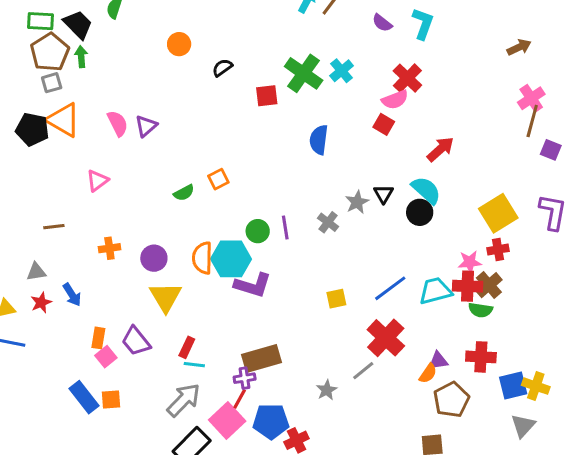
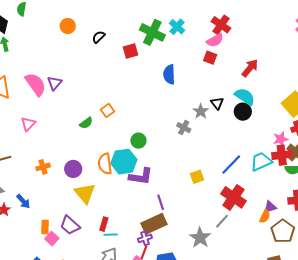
pink semicircle: (118, 123) -> (36, 84), size x1.4
purple line: (285, 228) -> (161, 202), moved
gray star: (327, 390) -> (200, 238), size x1.5

